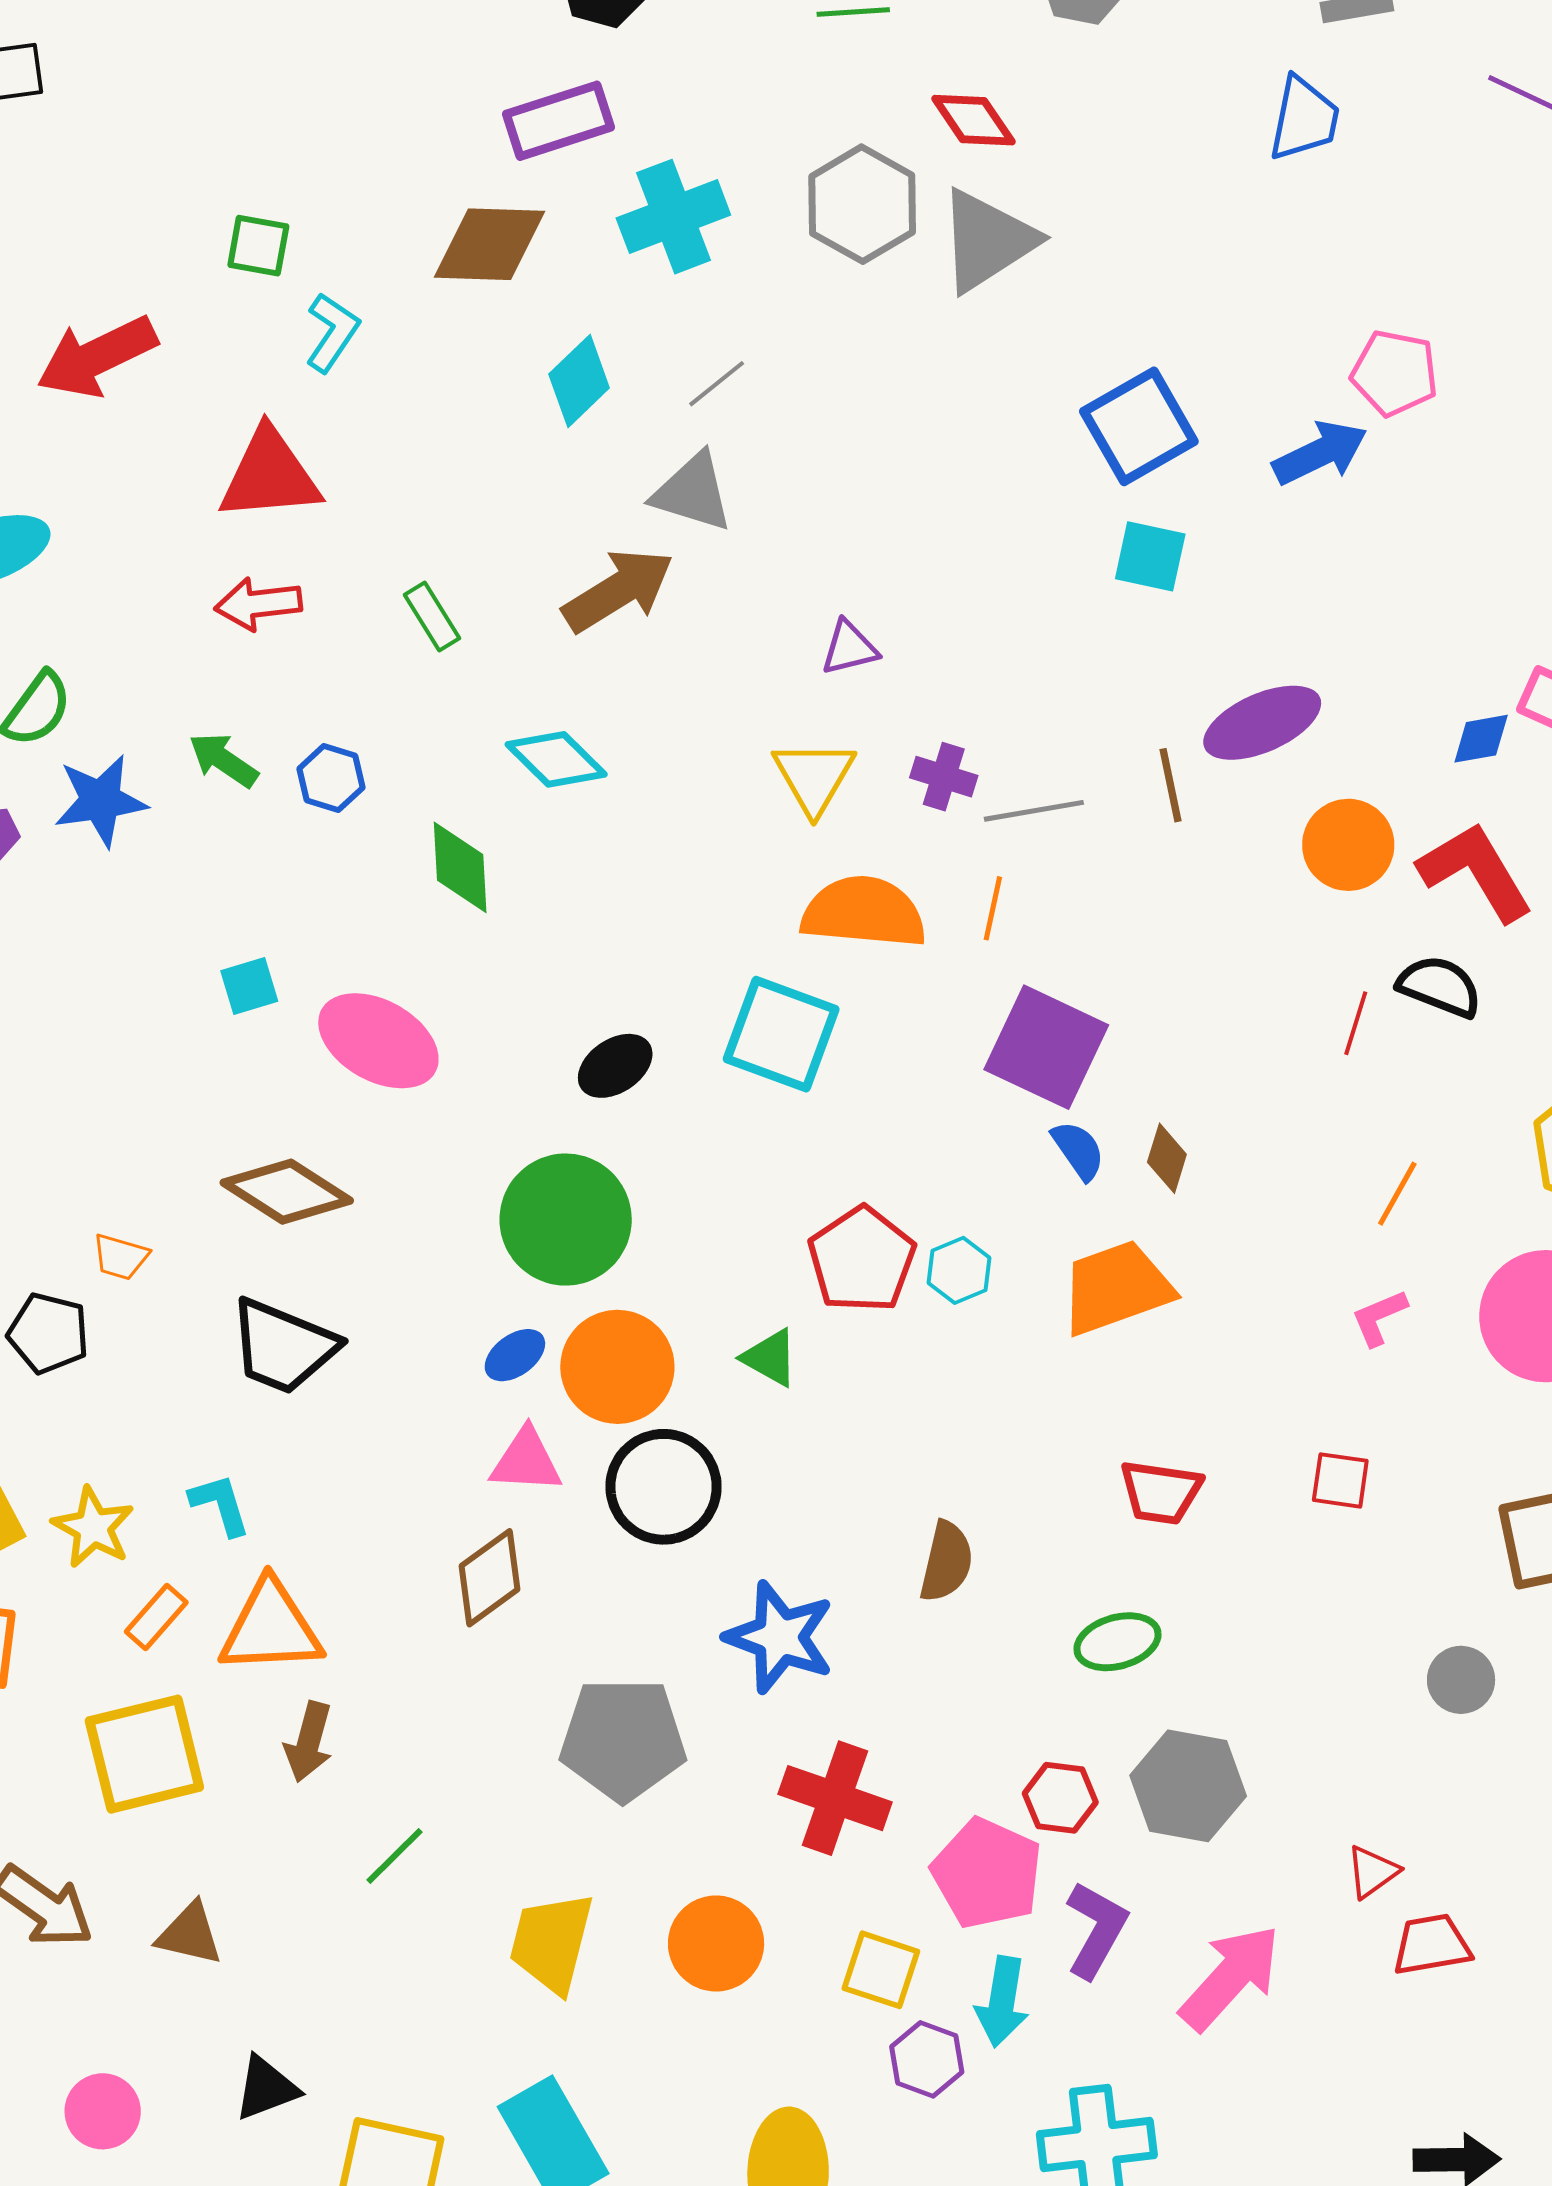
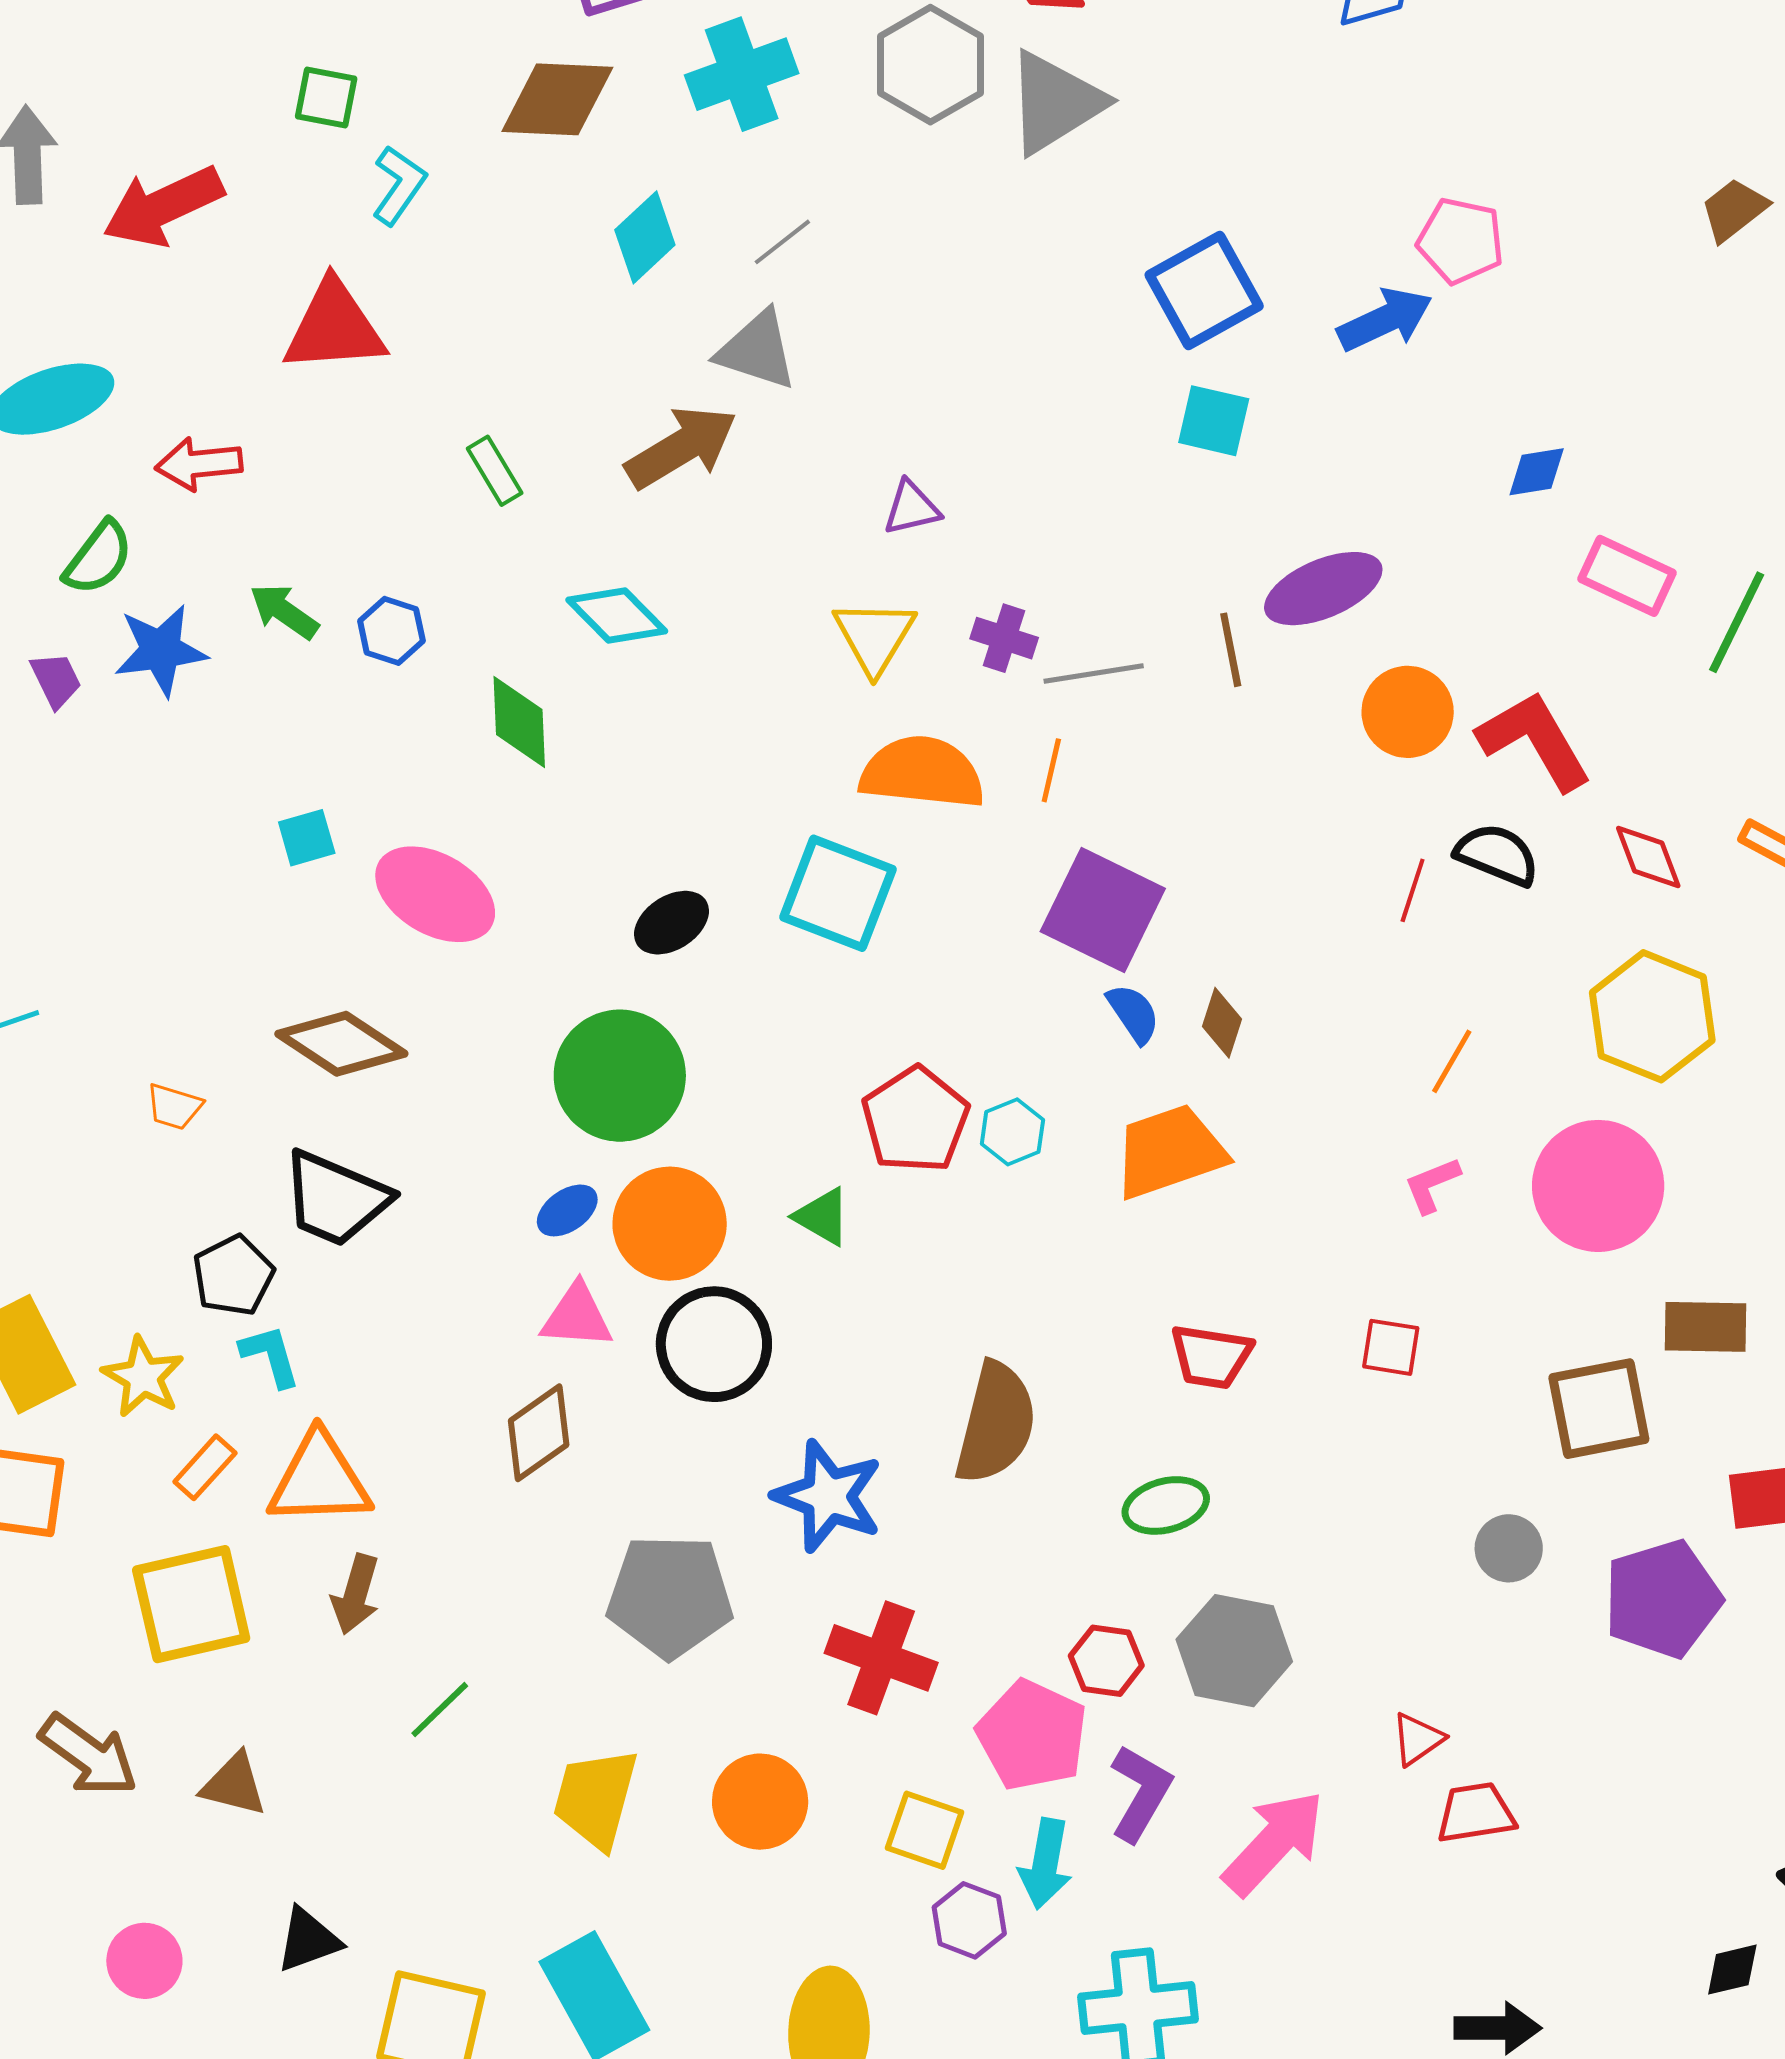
red arrow: (258, 604) -> (199, 464), moved
blue diamond: (1481, 739) -> (1537, 472), moved
black pentagon: (48, 1333) -> (233, 1276), moved, turned 30
brown semicircle: (946, 1562) -> (996, 1423), size x1.5

